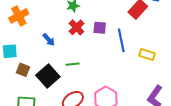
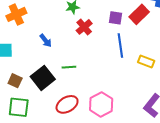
red cross: (76, 27) -> (84, 27), moved
purple square: (100, 28) -> (116, 18), moved
brown square: (23, 70) -> (15, 81), moved

